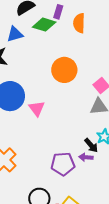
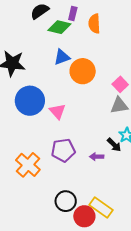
blue triangle: (15, 34) -> (62, 57), moved
purple arrow: (86, 157) -> (97, 157), moved
purple pentagon: (63, 164) -> (63, 150), moved

